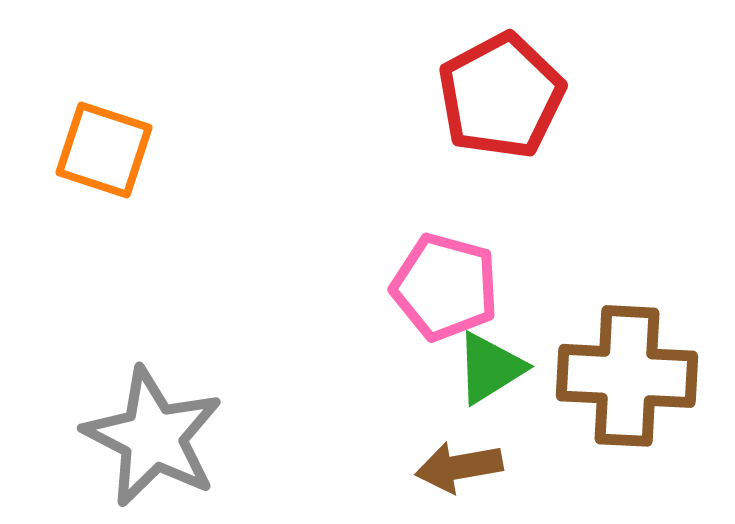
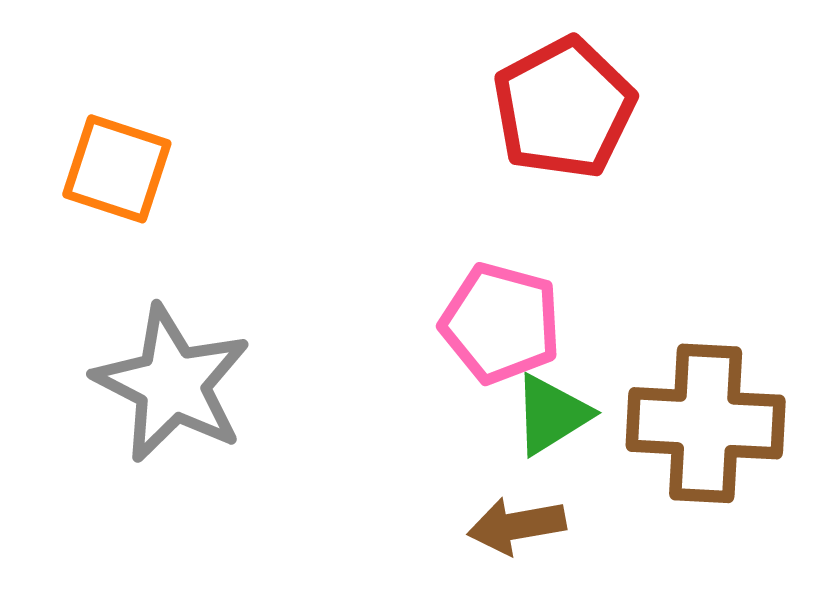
gray star: (153, 437) -> (172, 384), moved

